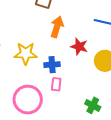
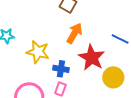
red star: (79, 47) -> (92, 58), size x1.5

